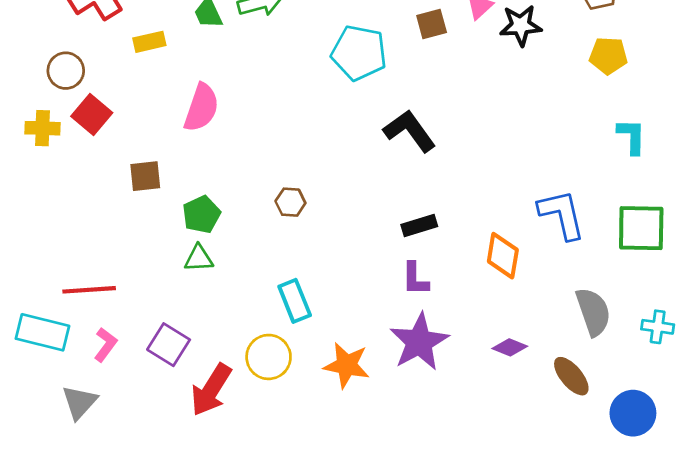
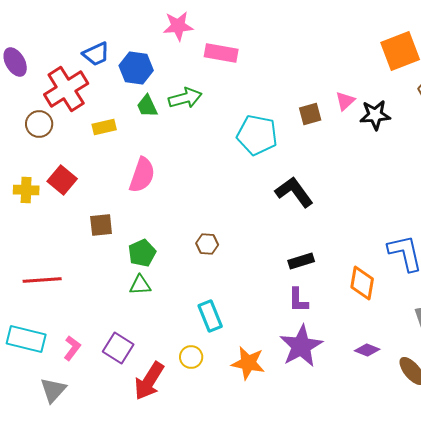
brown circle: (66, 71) -> (39, 124), moved
red line: (89, 290) -> (42, 280), moved
yellow circle: (269, 357) -> (191, 357), size x0.7

